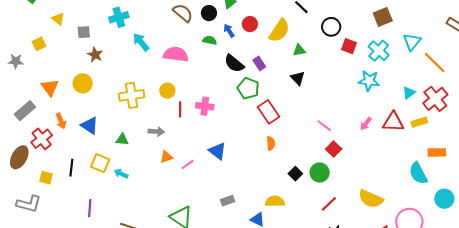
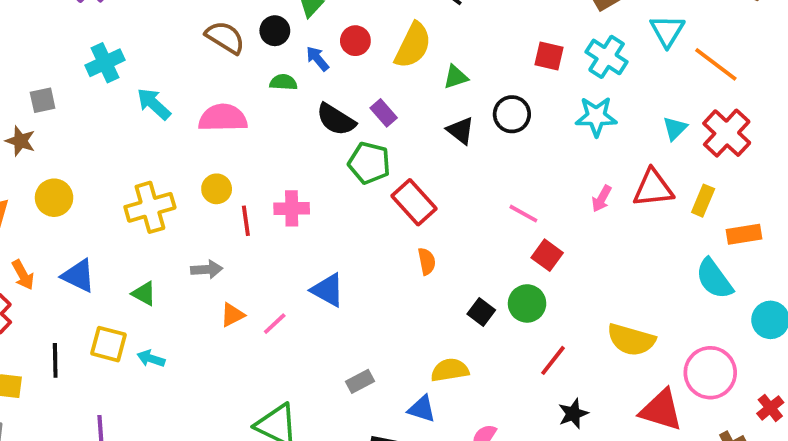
black circle: (331, 27) -> (512, 114), moved
brown star: (95, 55) -> (20, 141), moved
yellow rectangle: (419, 122) -> (703, 201), moved, turned -42
green triangle: (122, 140) -> (144, 294), turned 32

